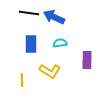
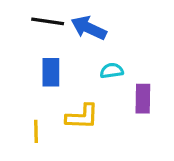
cyan semicircle: (60, 43) -> (112, 71), moved
yellow L-shape: (50, 71) -> (82, 117), turned -30

